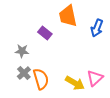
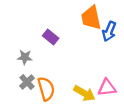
orange trapezoid: (68, 16) -> (91, 18), moved
pink triangle: (95, 78) -> (107, 88), turned 36

